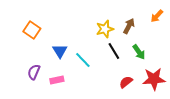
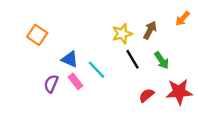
blue triangle: (60, 51) -> (70, 59), turned -35
purple semicircle: (34, 72) -> (51, 84), moved
pink rectangle: (57, 80) -> (76, 81), moved, turned 64

